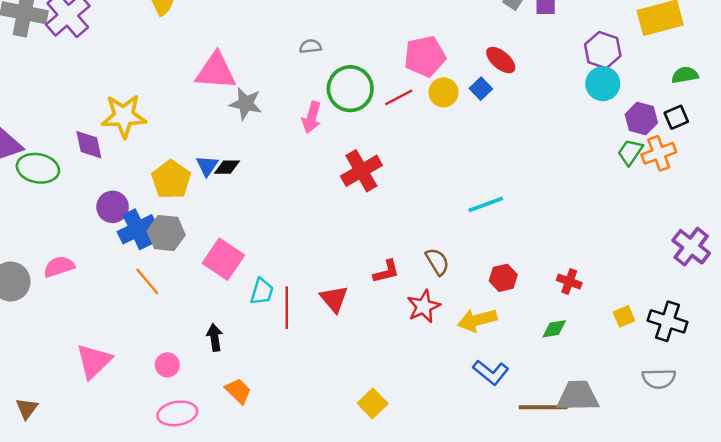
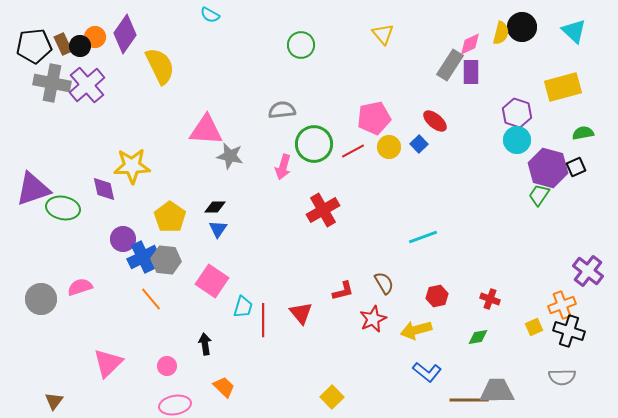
gray semicircle: (310, 46) -> (282, 110), size x1.5
purple hexagon: (641, 119) -> (548, 168), size x1.5
orange cross: (659, 153) -> (562, 305), moved
blue triangle: (207, 166) -> (218, 229), moved

